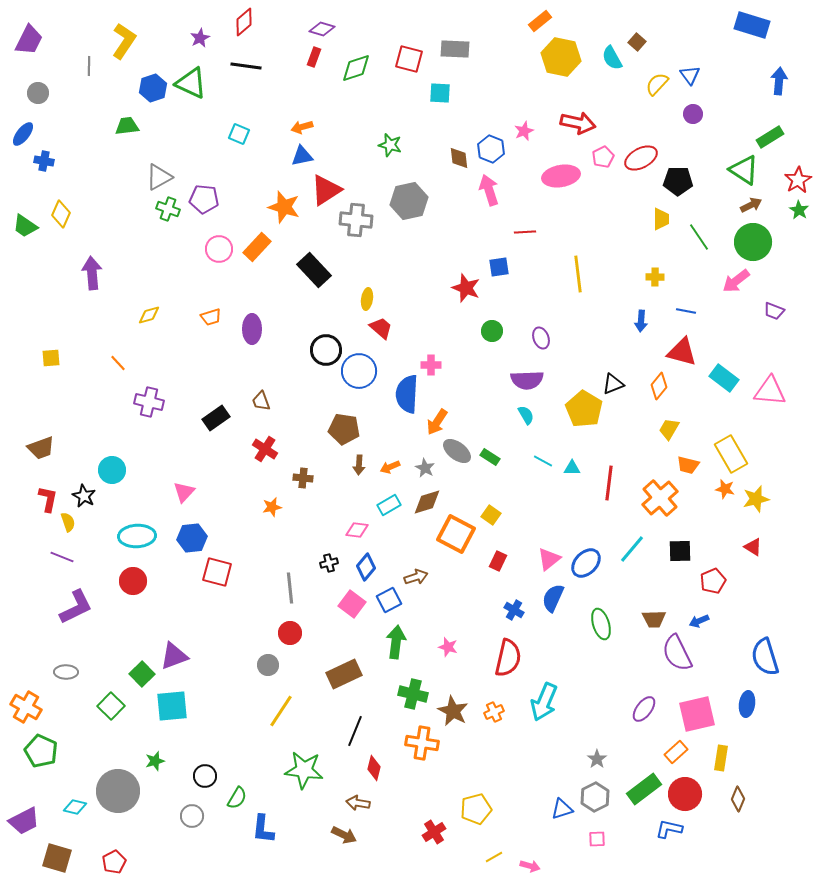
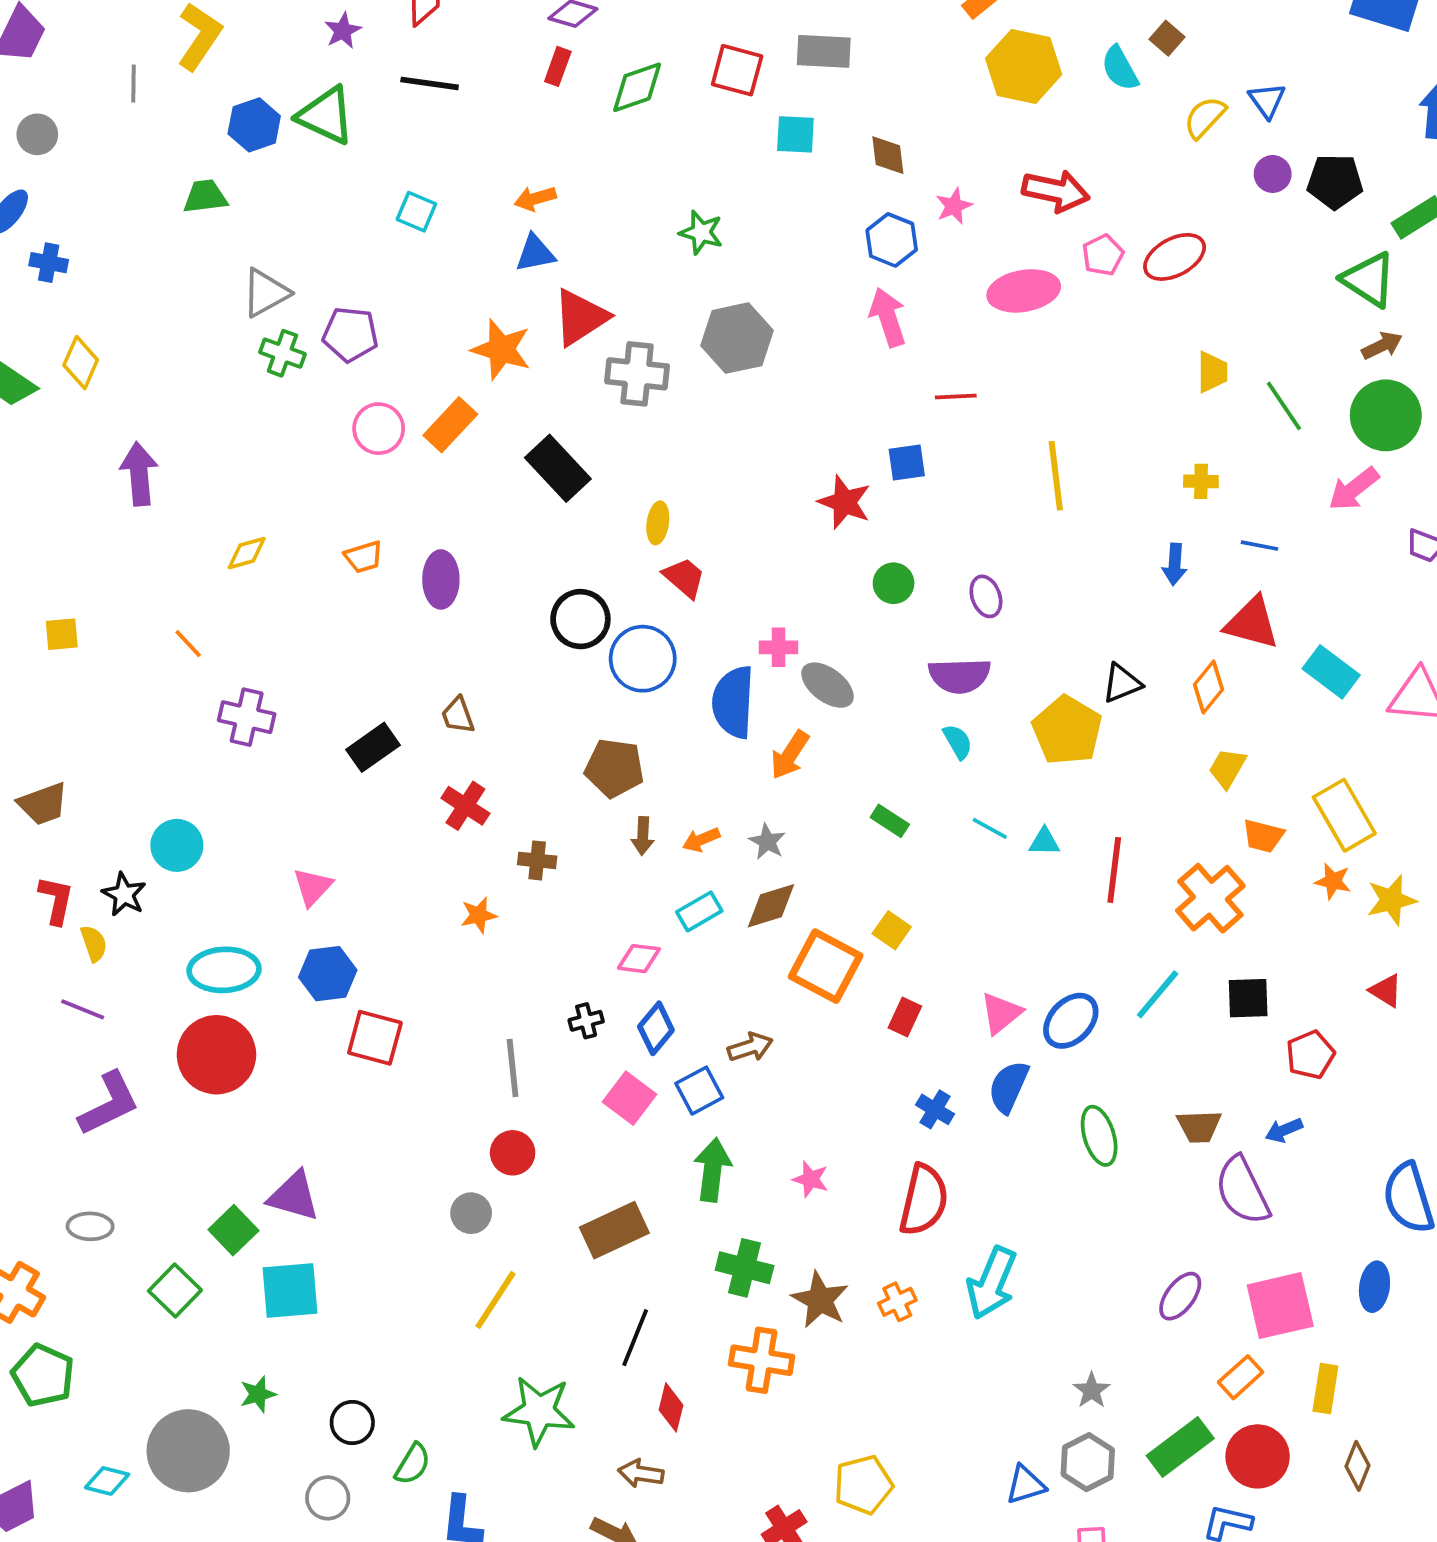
brown diamond: (459, 158) -> (888, 155), moved
black pentagon: (678, 181) -> (1335, 182), moved
gray ellipse: (457, 451) -> (828, 685), moved
red circle: (133, 581) -> (216, 1055), size x1.5
purple triangle: (174, 656) -> (294, 1196), turned 36

